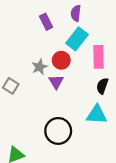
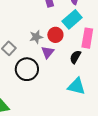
black semicircle: (102, 86) -> (75, 57), moved
black circle: (58, 131) -> (27, 69), moved

